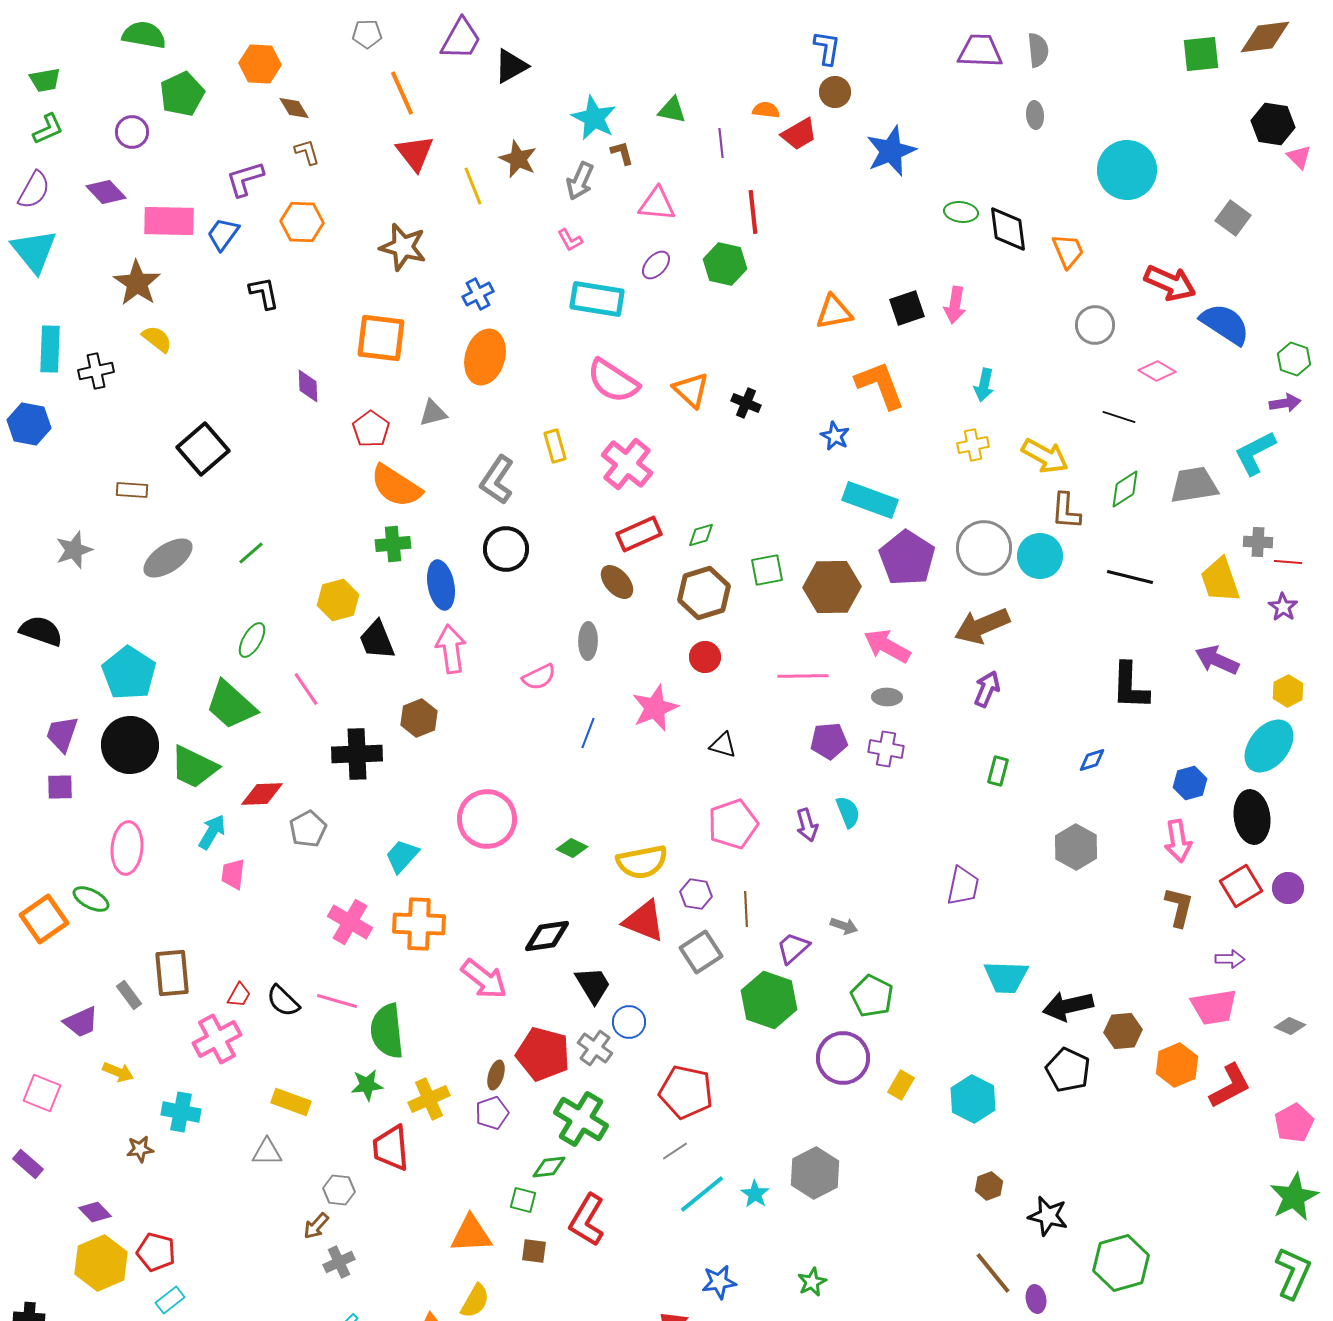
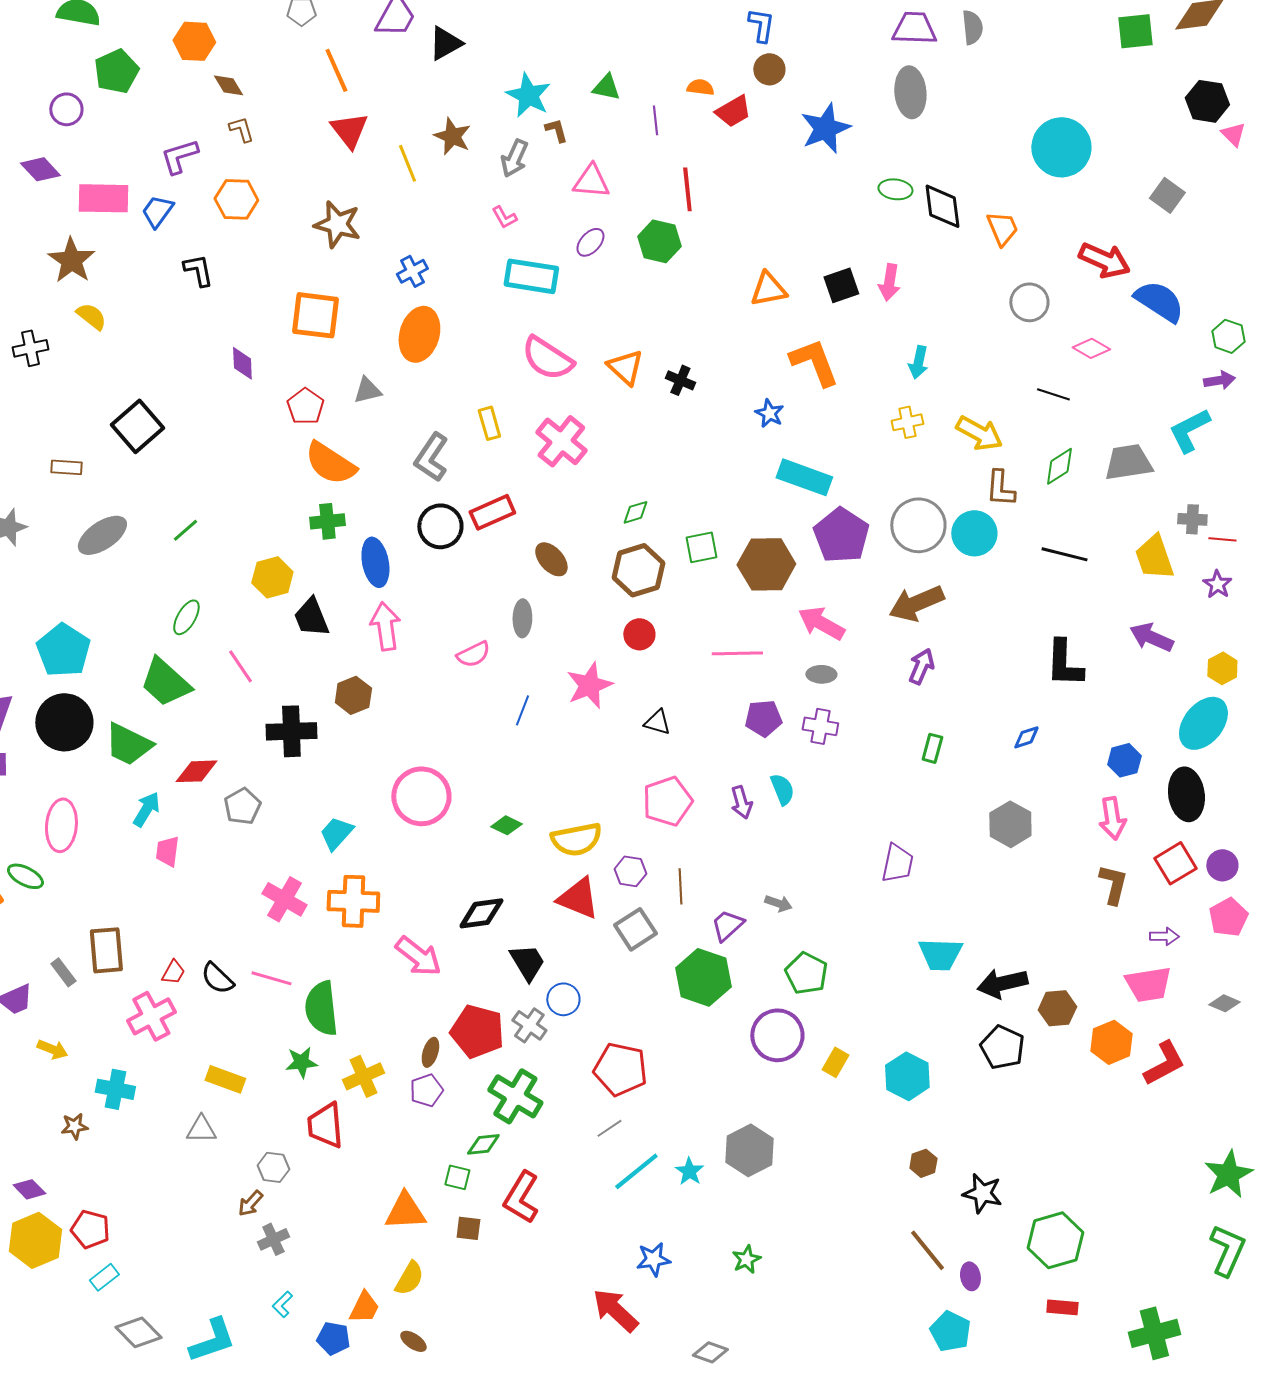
gray ellipse: (1035, 115) -> (910, 92), moved, size x1.8
red rectangle: (639, 534) -> (492, 512), moved
pink pentagon: (1294, 1123) -> (1228, 917), moved

